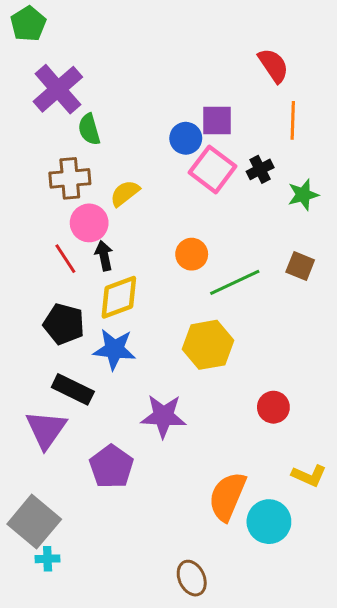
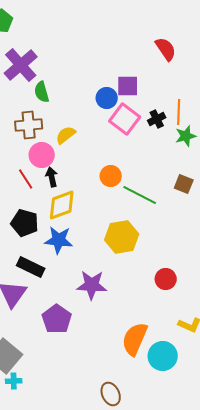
orange line: (293, 120) -> (179, 112), moved
green line: (235, 282) -> (140, 195), turned 52

